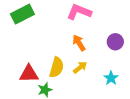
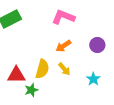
orange arrow: (79, 43) -> (63, 46), turned -91
yellow arrow: (80, 67) -> (64, 69), turned 88

